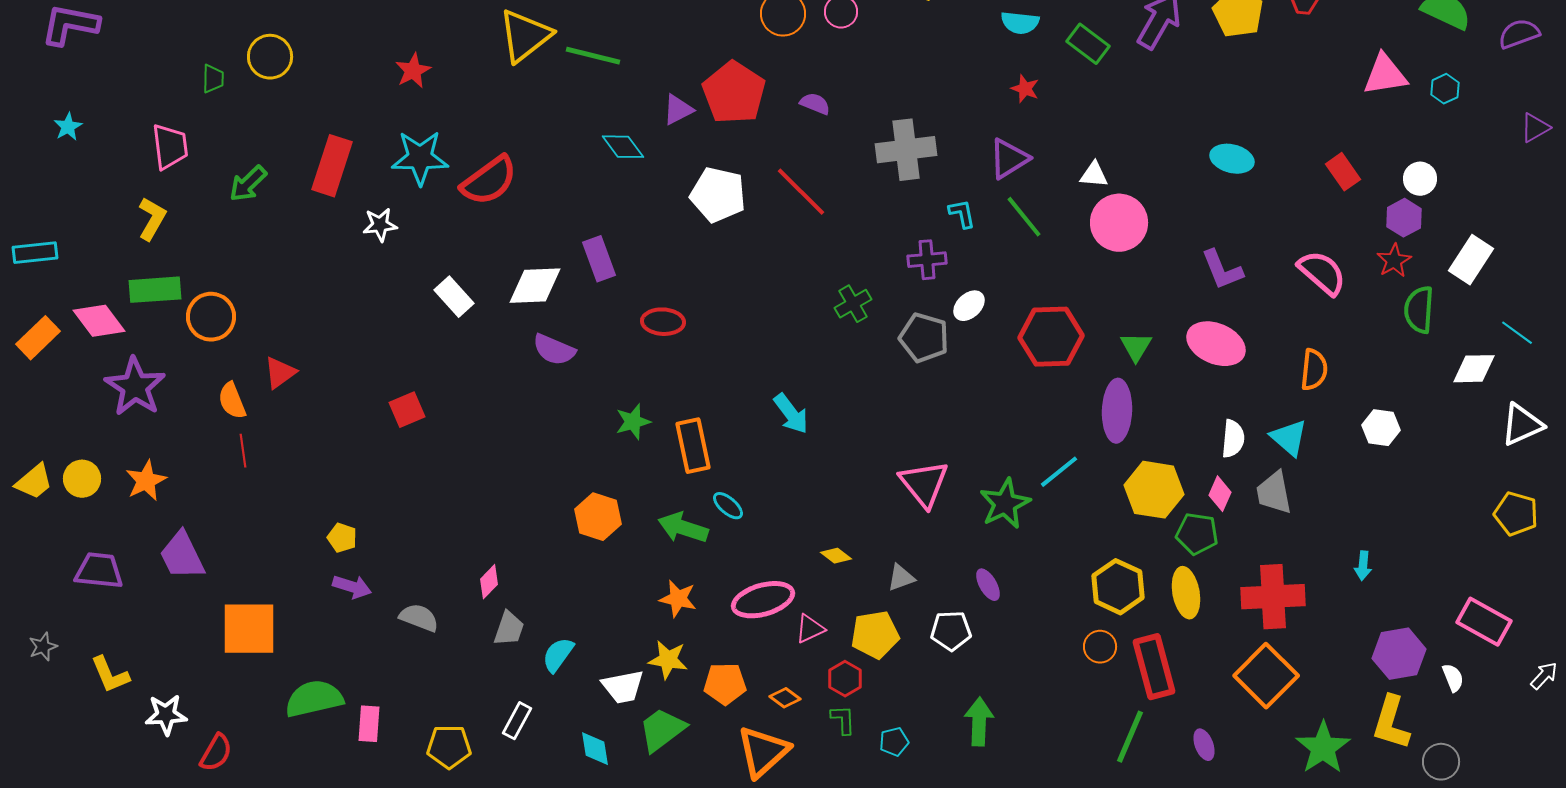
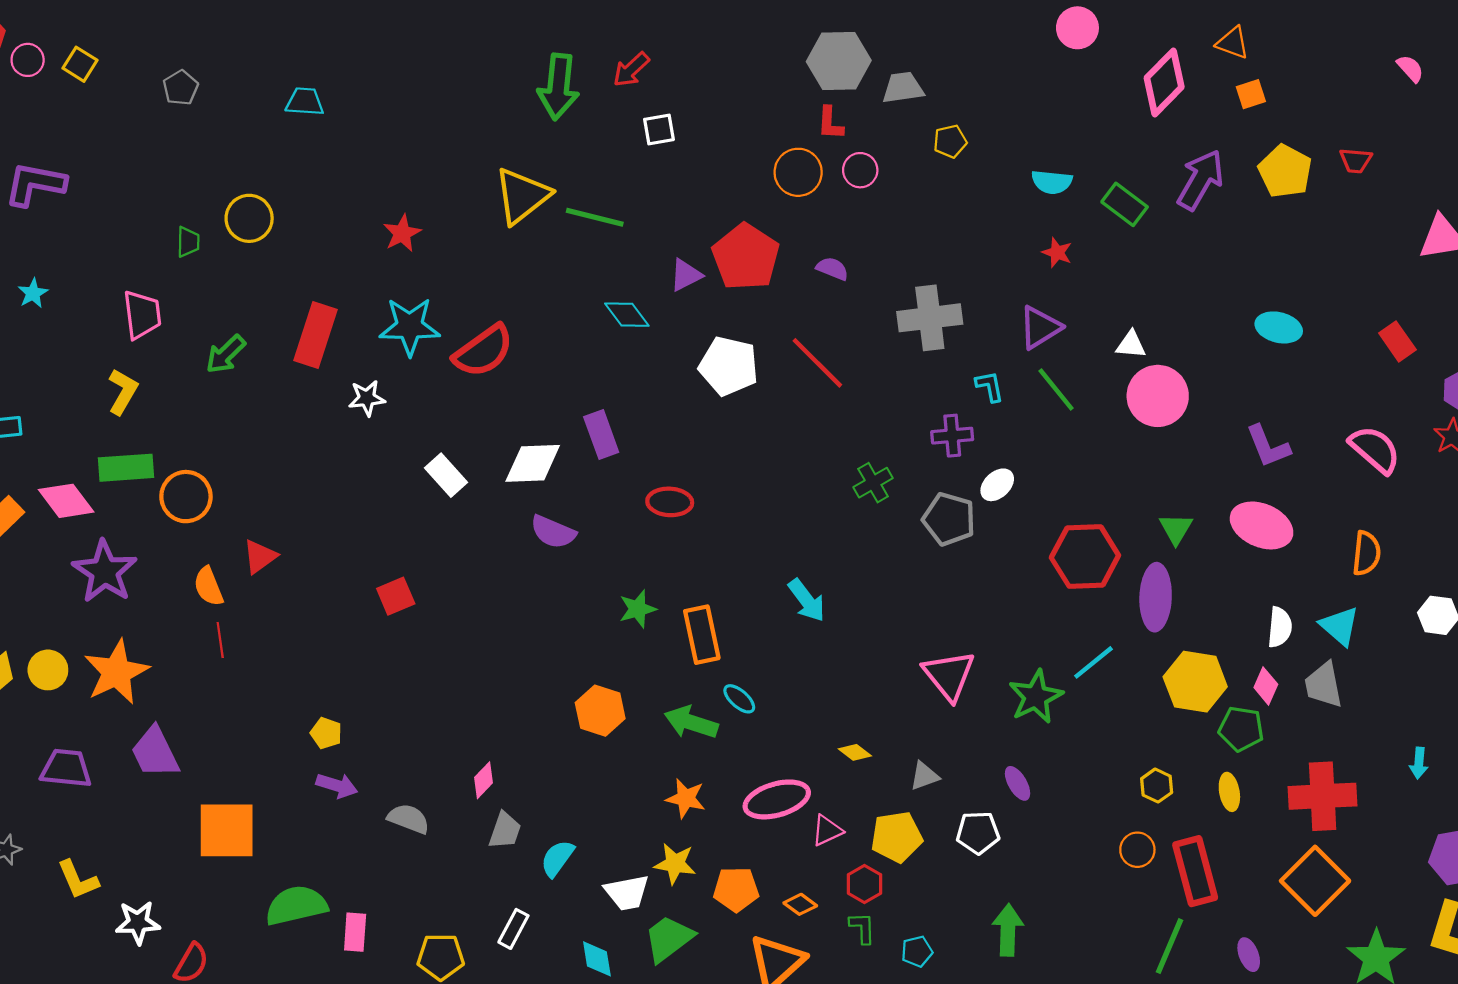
red hexagon: (1051, 337) -> (1085, 557), moved
orange star: (146, 481) -> (116, 672), size x1.5
yellow hexagon: (1118, 587) -> (1157, 786), size x0.6
yellow ellipse: (1186, 593) -> (1229, 792), size x0.7

